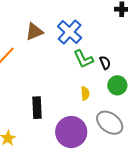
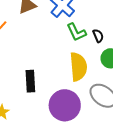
yellow semicircle: (85, 93) -> (78, 67), size x2.0

